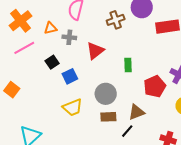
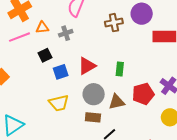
orange triangle: (50, 28) -> (42, 27), moved
gray cross: (69, 37) -> (66, 33), turned -32
red triangle: (95, 51) -> (87, 66), moved
brown triangle: (136, 112) -> (117, 102), moved

